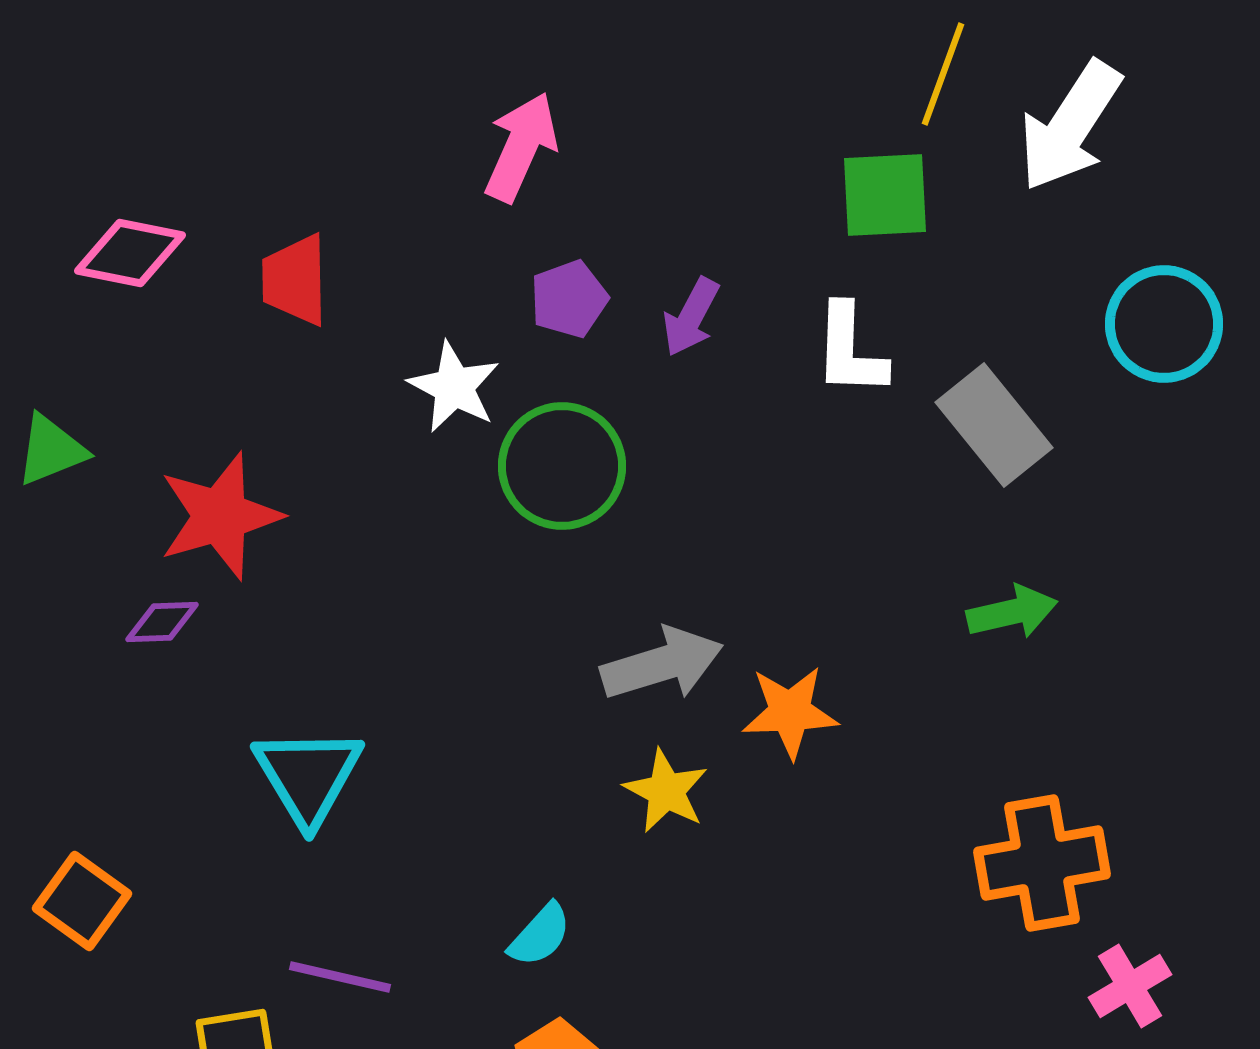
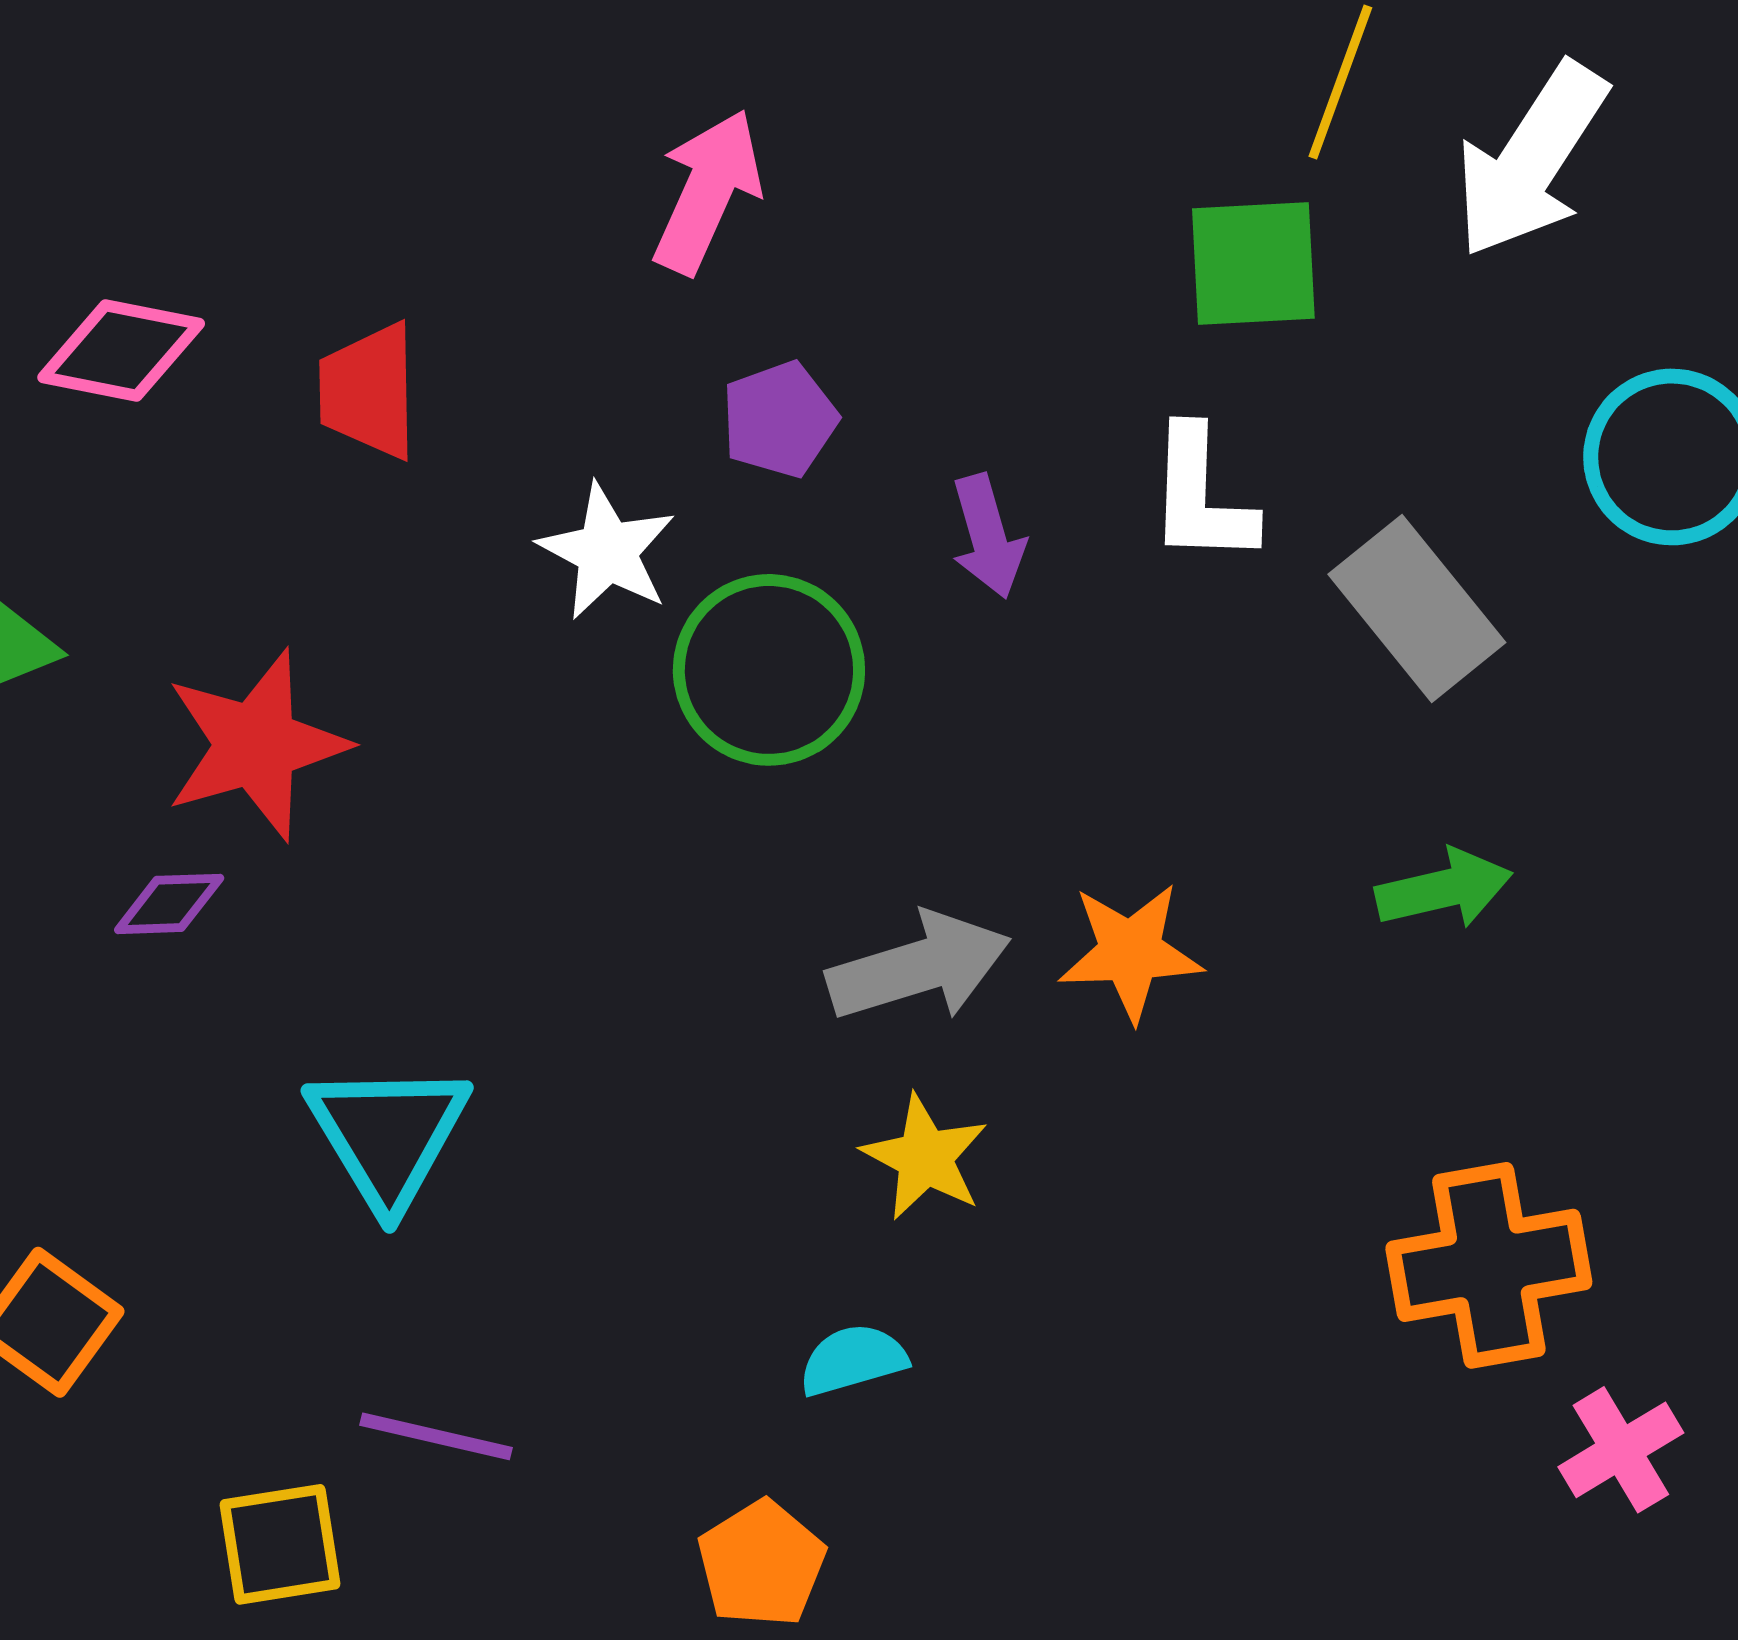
purple arrow: (691, 317) -> (988, 536), moved, turned -44
orange star: (790, 712) -> (1130, 952), moved
cyan semicircle: (540, 935) -> (853, 1360), moved, turned -148

